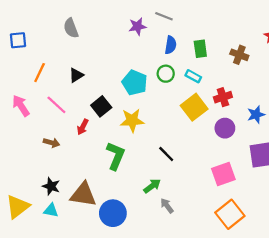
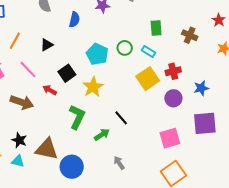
blue semicircle: (171, 45) -> (74, 20), moved
yellow star: (132, 120) -> (93, 87), turned -30
red arrow: (83, 127) -> (50, 90), turned 88
brown arrow: (52, 143) -> (22, 102), size x1.6
green arrow: (152, 186) -> (102, 135), moved

